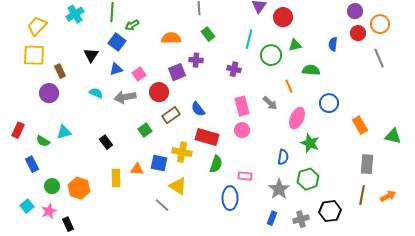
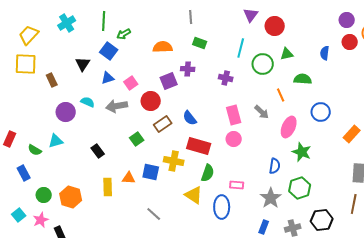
green rectangle: (208, 34) -> (200, 43), turned -32
purple circle: (49, 93) -> (66, 112), moved
orange rectangle: (360, 125) -> (352, 134), turned 72
yellow triangle: (178, 186) -> (194, 195), moved

